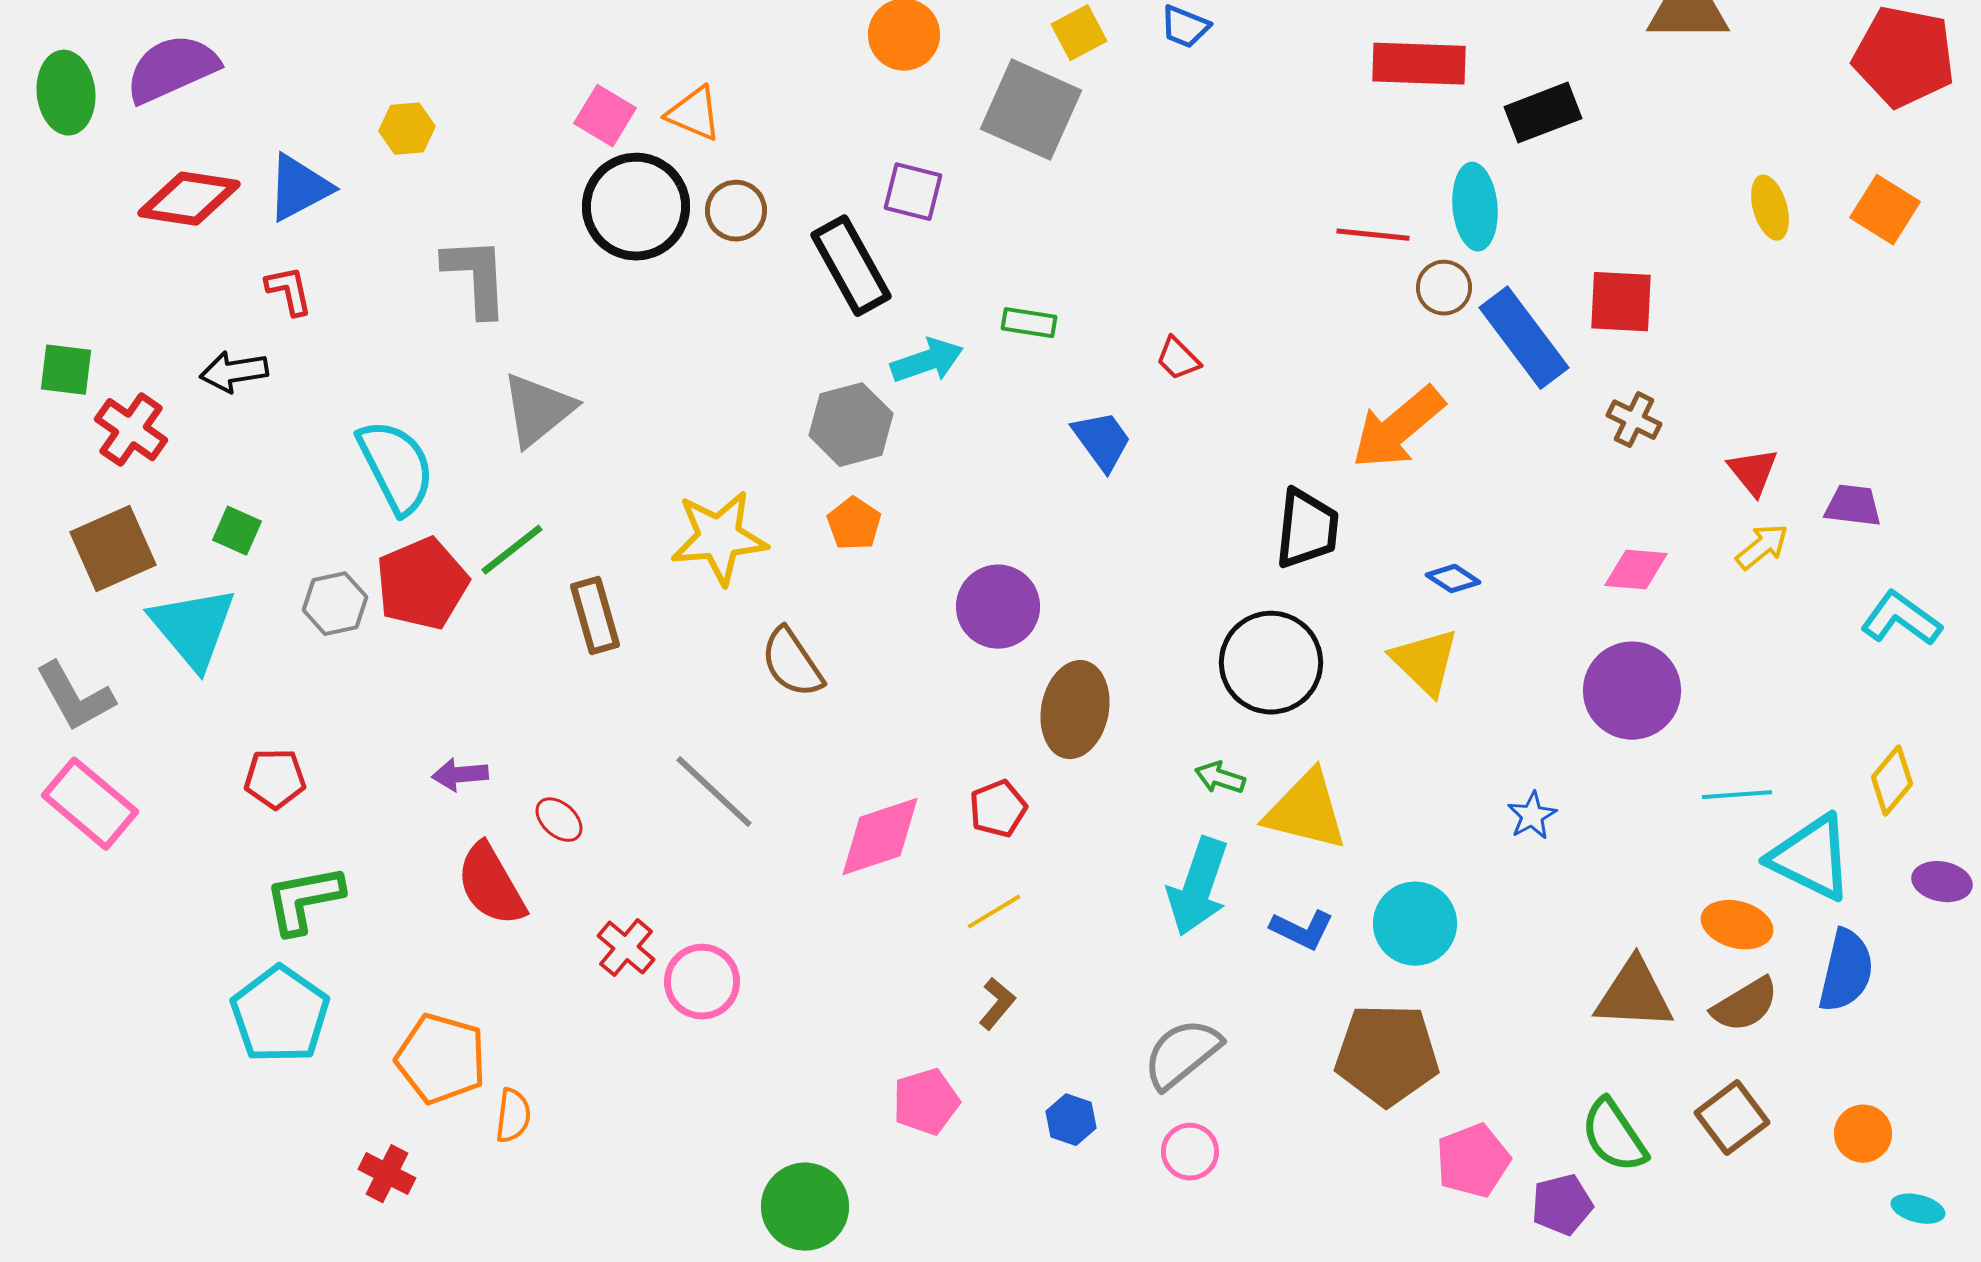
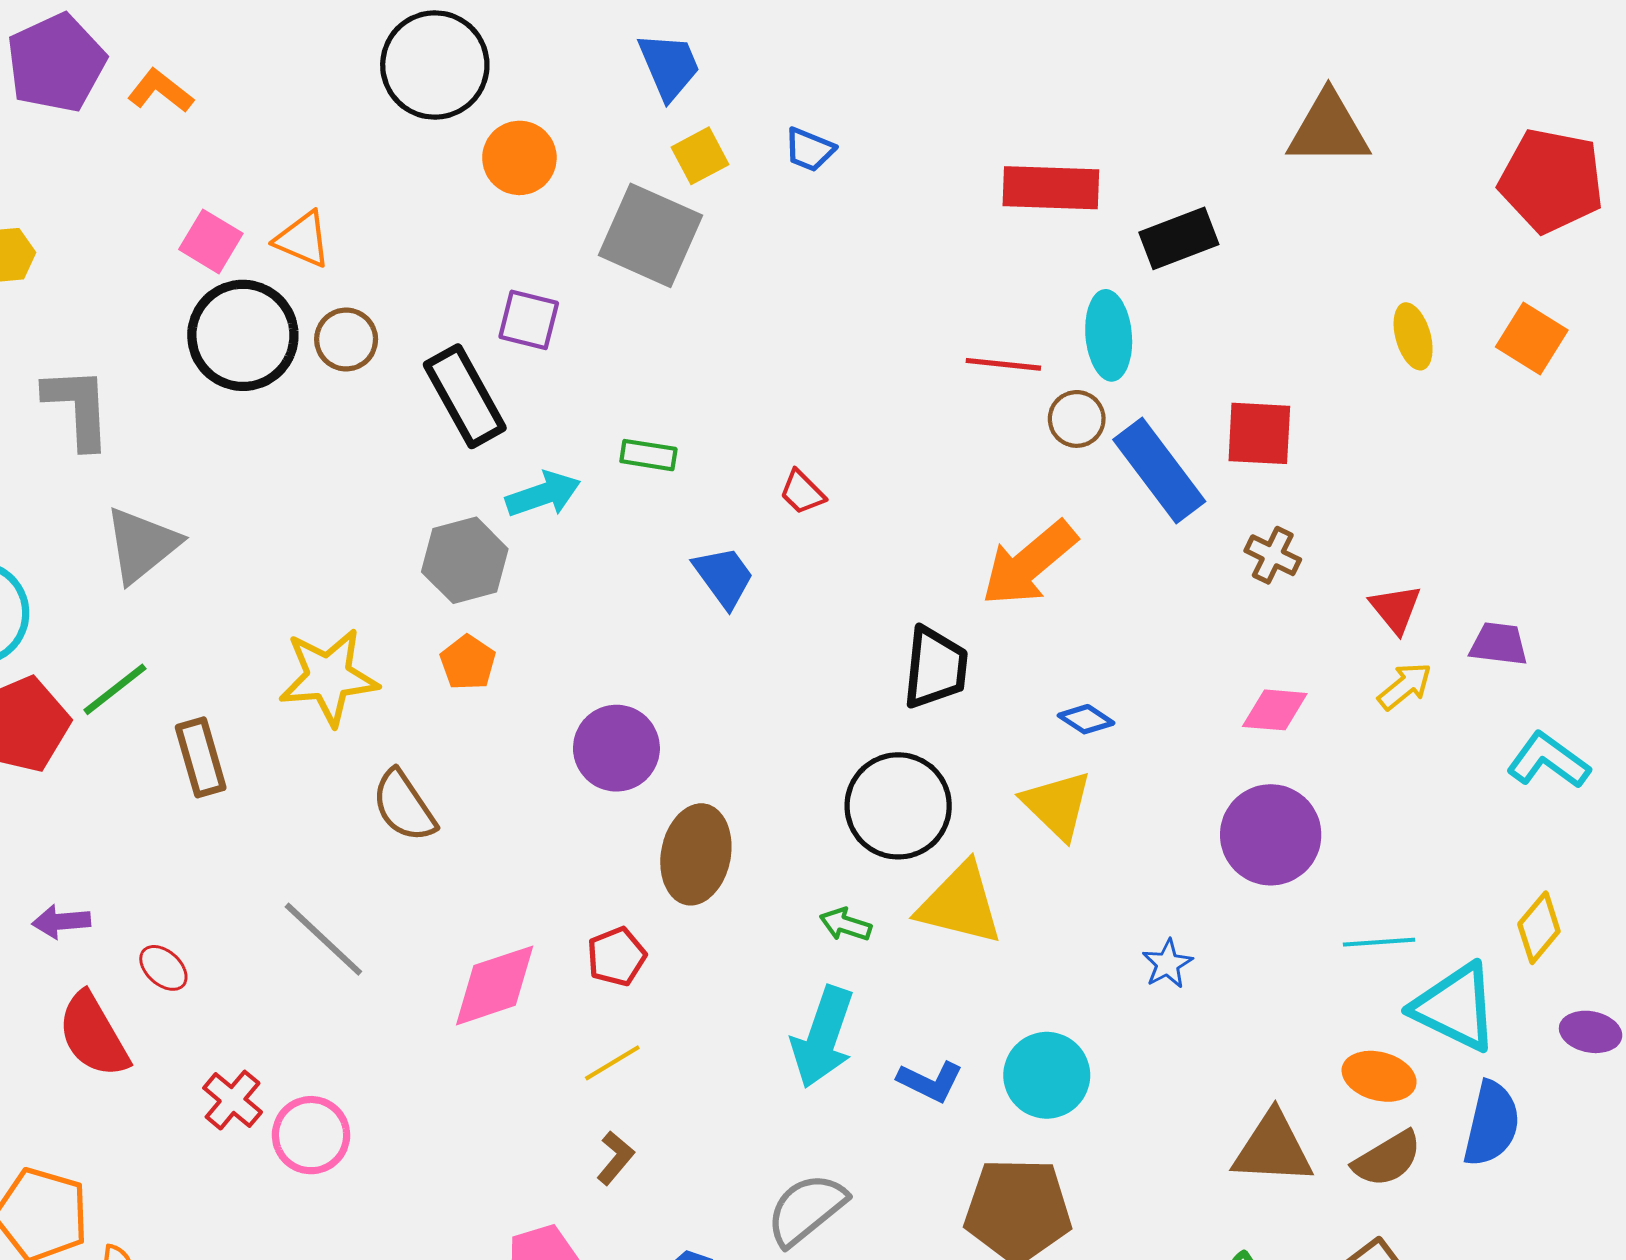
yellow triangle: (1306, 811) -> (960, 904), moved

